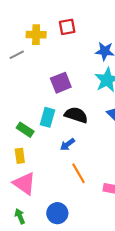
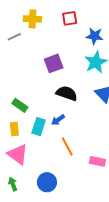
red square: (67, 27) -> (70, 18), moved
cyan rectangle: (48, 117) -> (39, 127), moved

